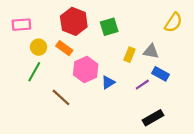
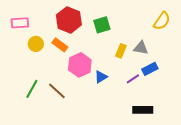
green line: (34, 72) -> (32, 89), moved
blue rectangle: (161, 74) -> (150, 69), turned -56
black rectangle: (153, 118) -> (143, 110), turned 30

